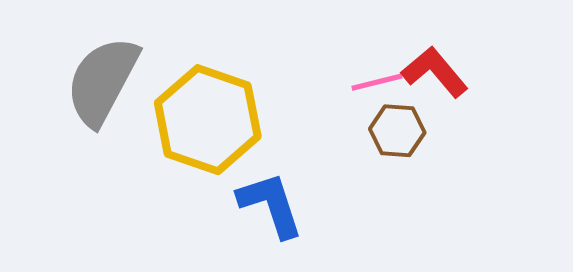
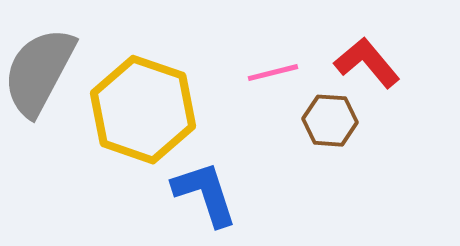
pink line: (377, 82) -> (273, 73), moved

